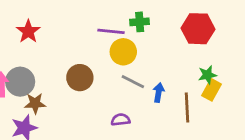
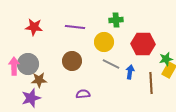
red hexagon: (198, 29) -> (143, 44), moved
red star: (28, 31) -> (34, 27), turned -30
purple line: (111, 31) -> (75, 27), moved
purple semicircle: (121, 120) -> (83, 94), moved

